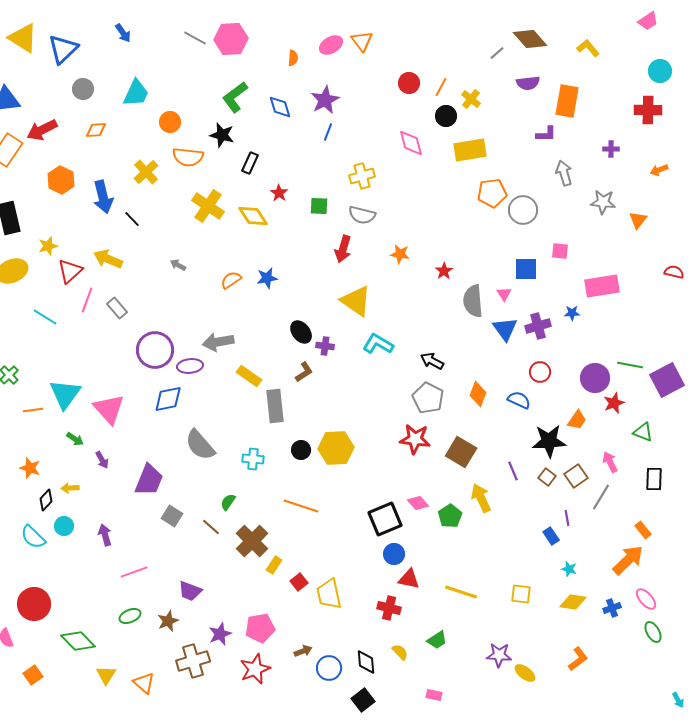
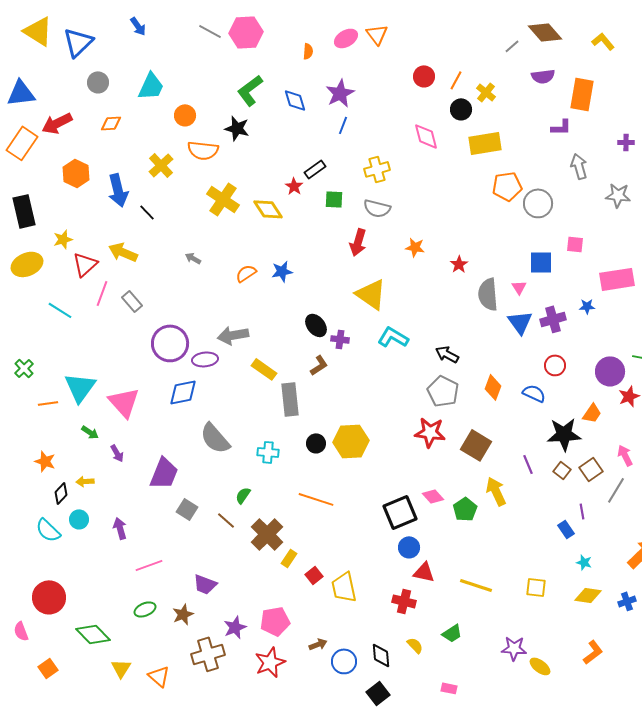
black rectangle: (250, 163) -> (315, 169), moved, turned 30

